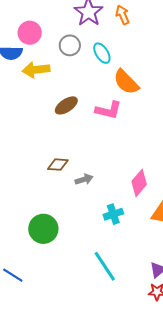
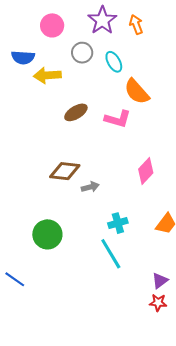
pink circle: (30, 33) -> (52, 25), moved
brown diamond: (58, 165) -> (65, 171), size x1.4
pink diamond: (139, 183) -> (146, 171), moved
cyan line: (105, 266) -> (111, 254), moved

